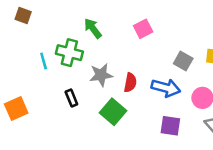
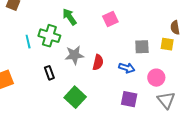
gray square: (183, 61) -> (142, 47), turned -35
blue arrow: (166, 88) -> (127, 68), size x0.7
green square: (113, 112) -> (75, 97), moved

